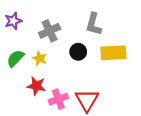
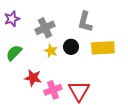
yellow star: (40, 58) -> (51, 51), moved

